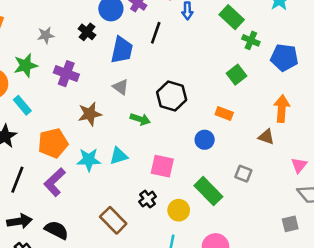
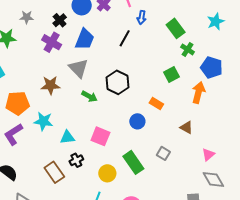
black line: (156, 33) -> (125, 38), moved
purple cross: (66, 74) -> (52, 42), moved
gray triangle: (121, 87) -> (79, 68), size x1.5
orange arrow: (282, 109) -> (198, 92), moved
cyan triangle: (119, 156) -> (67, 137), moved
black cross: (148, 199) -> (76, 160), moved

